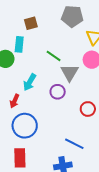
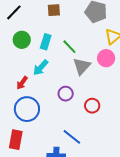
cyan rectangle: (19, 44) -> (46, 42), moved
purple circle: (58, 92) -> (66, 94), moved

